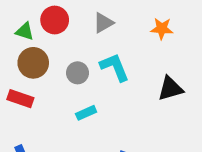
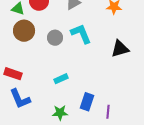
red rectangle: (20, 99) -> (13, 74), moved
cyan rectangle: (86, 113) -> (61, 79), moved

